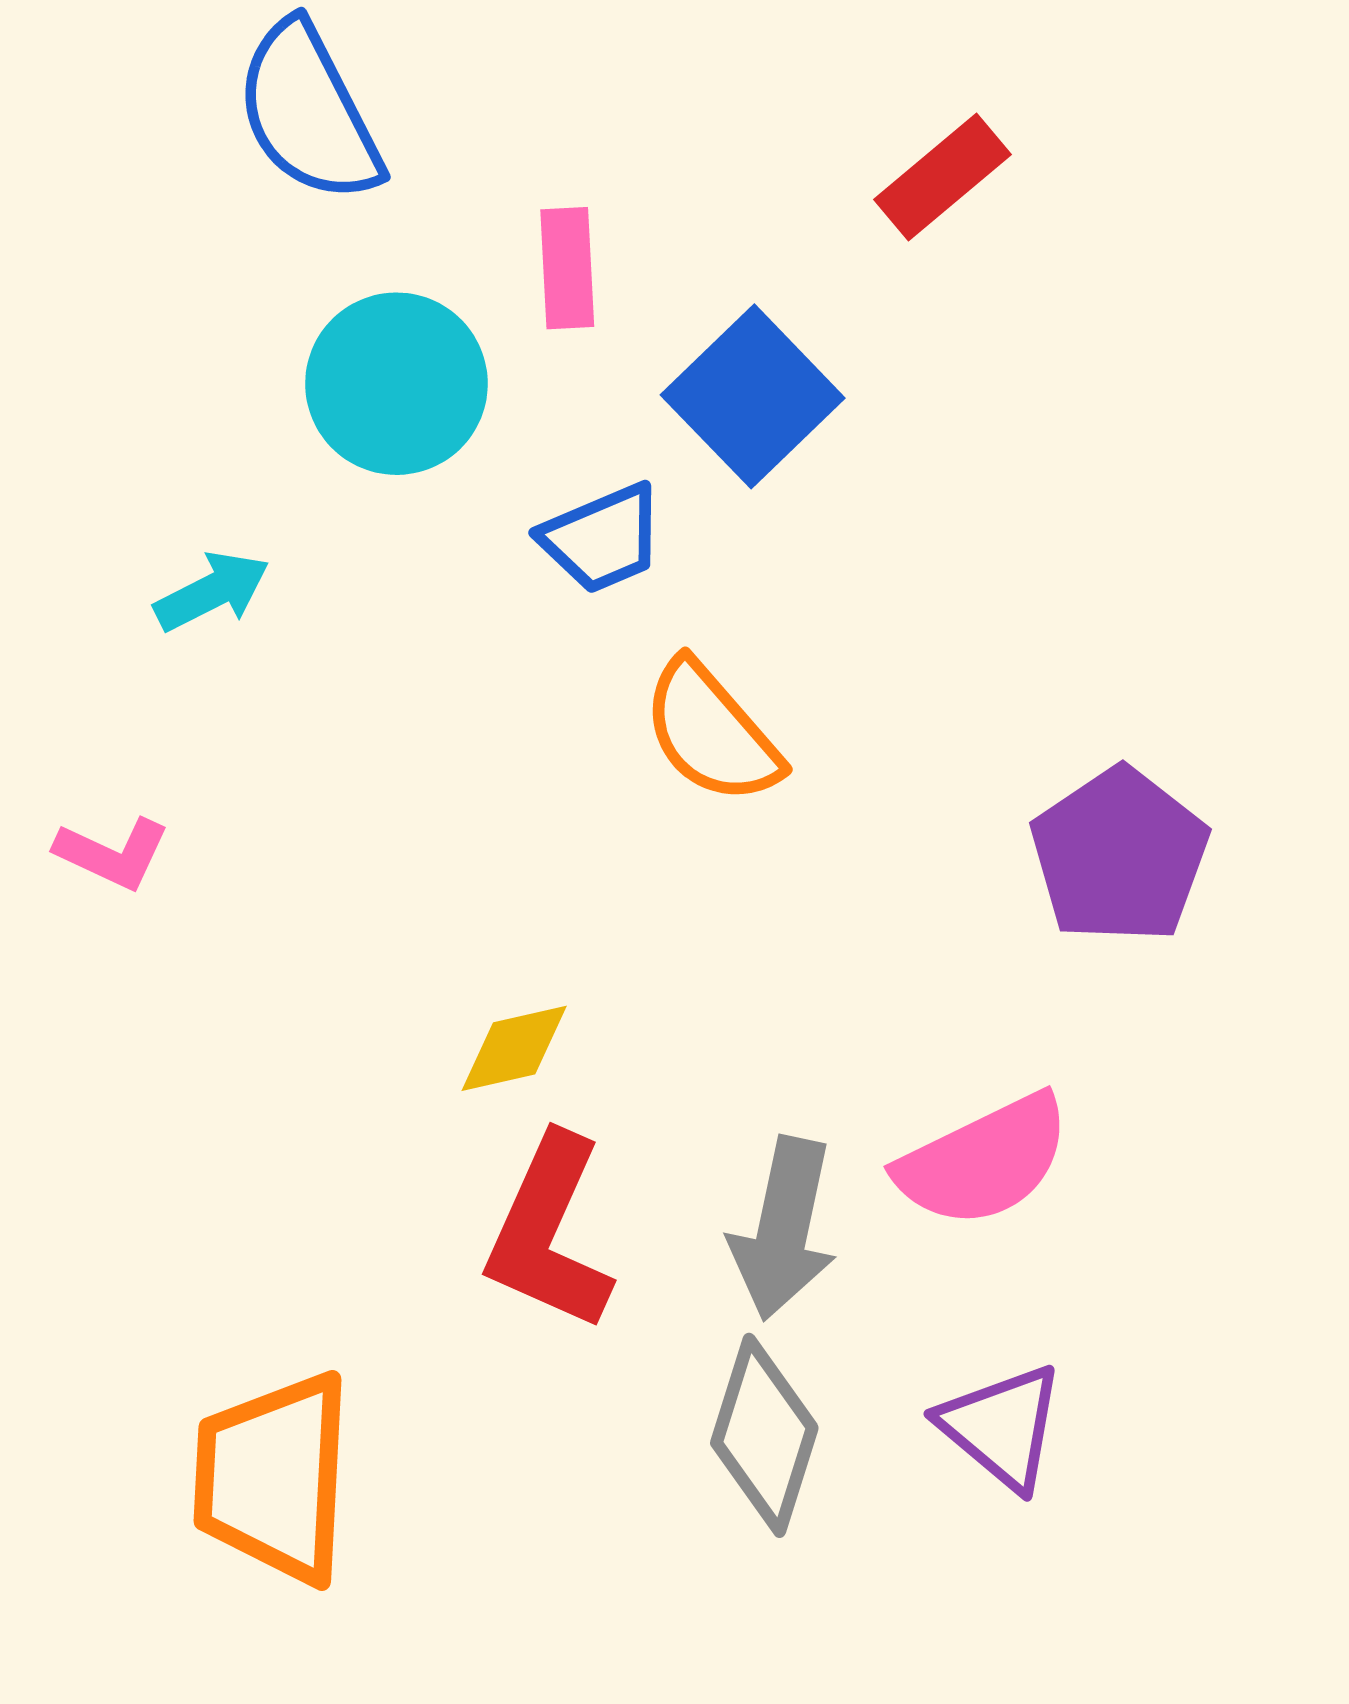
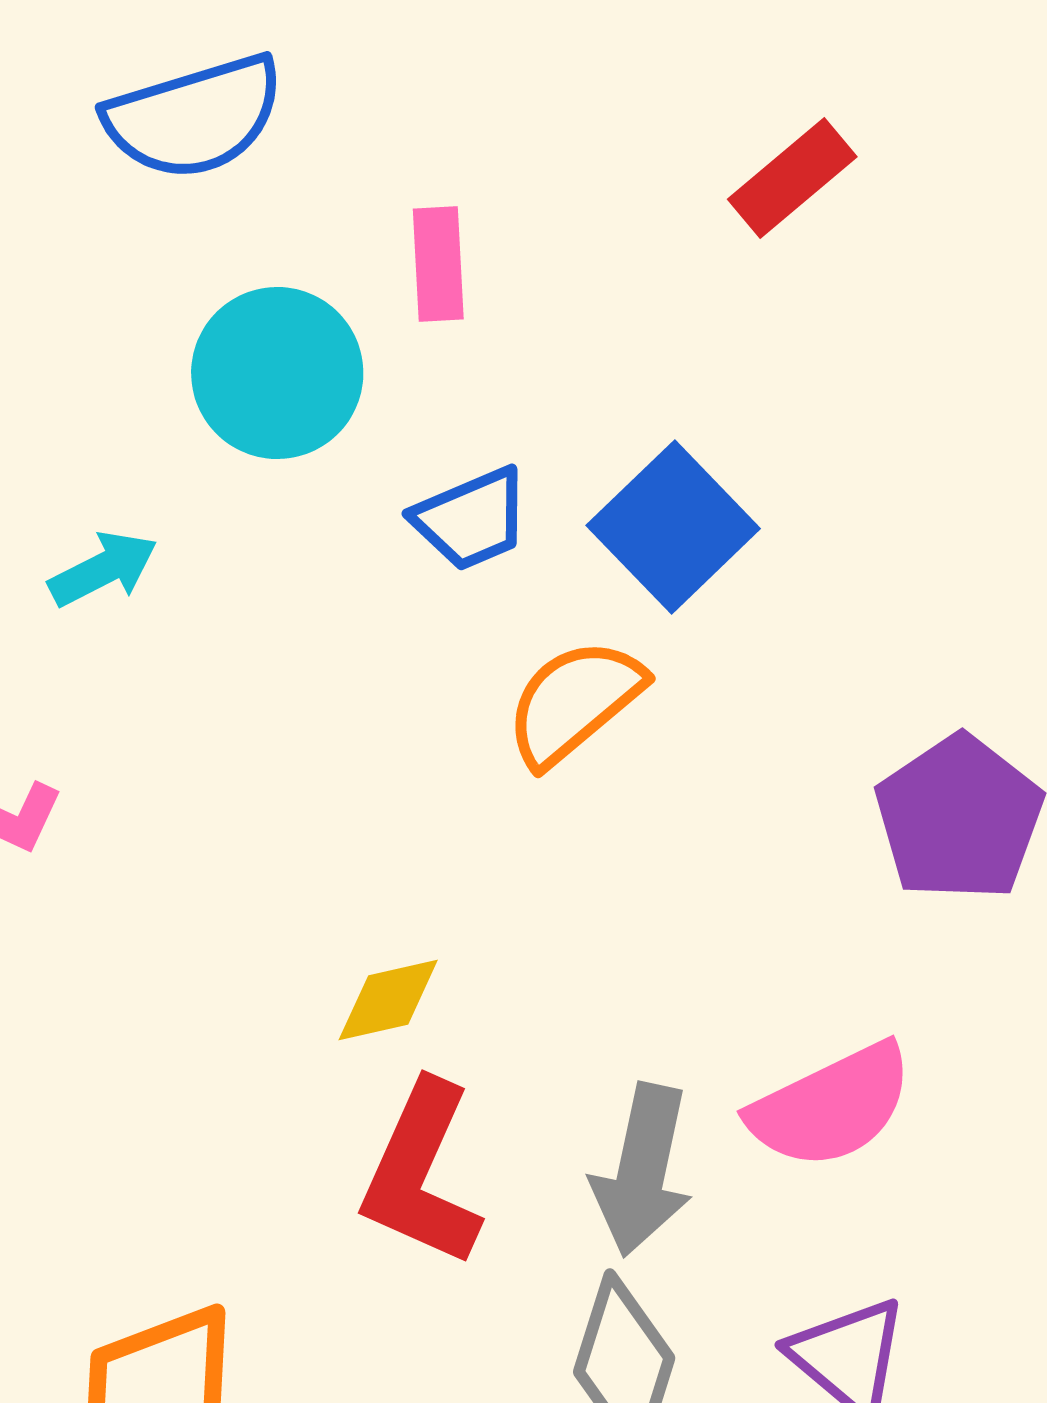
blue semicircle: (308, 112) -> (194, 117), turned -80
blue square: (753, 396) -> (673, 527), moved
orange semicircle: (711, 732) -> (574, 702), turned 91

